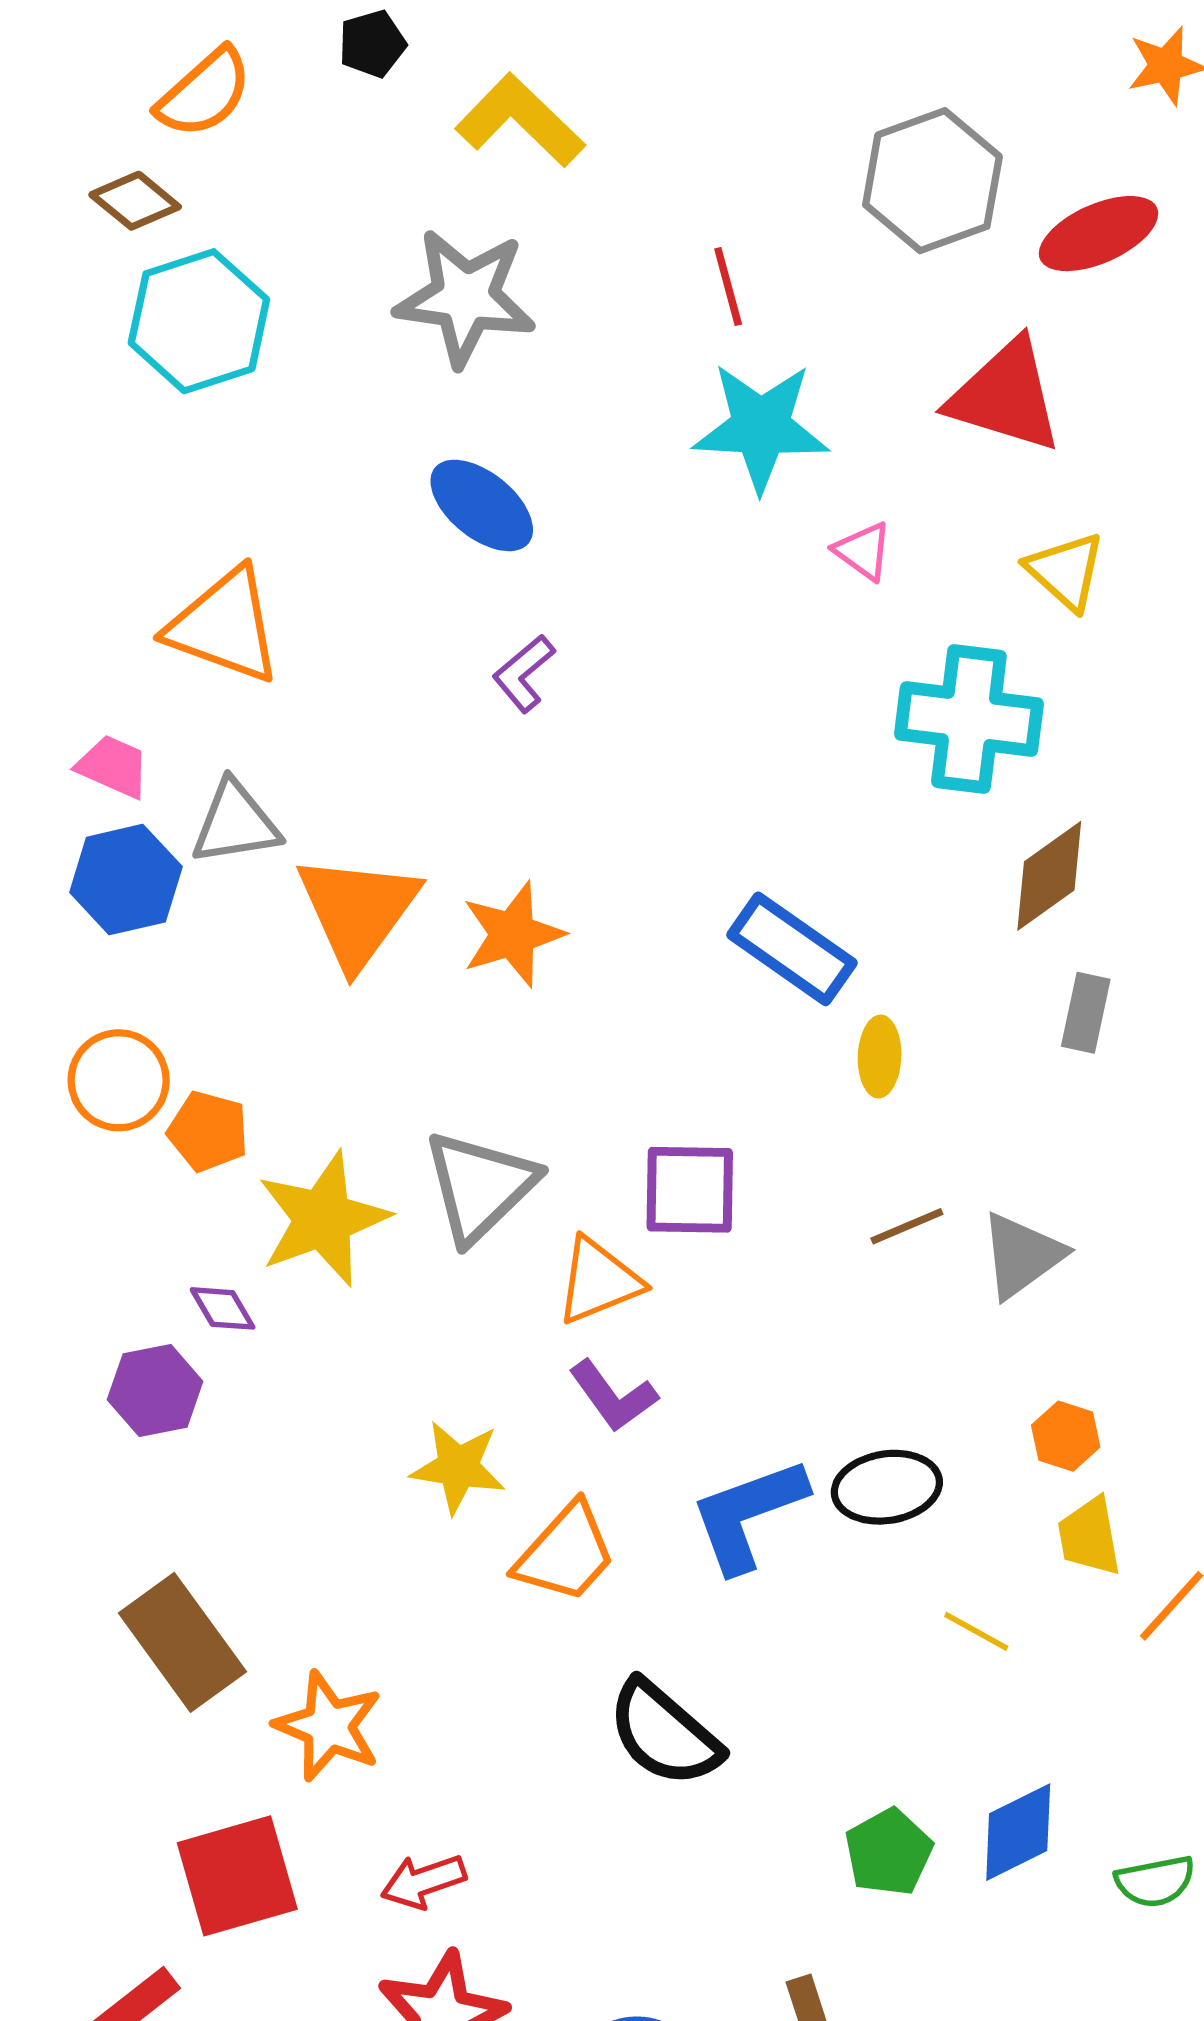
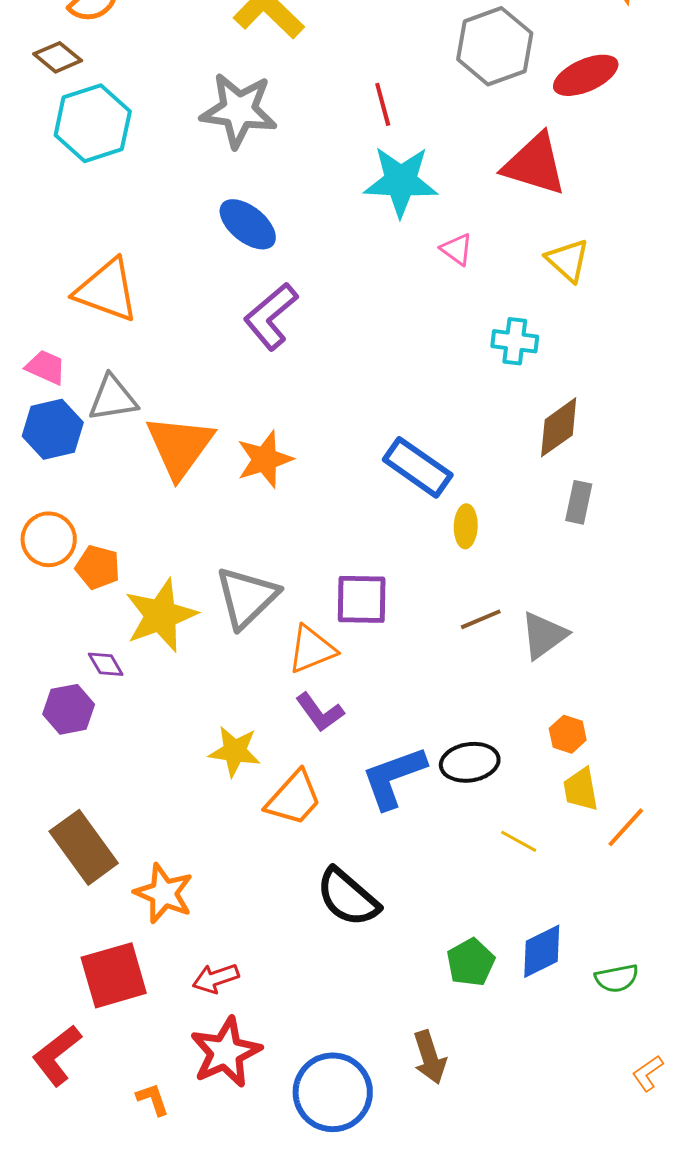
purple L-shape: (524, 673) -> (271, 316), size x1.6
cyan cross: (969, 719) -> (515, 341), size x0.6

